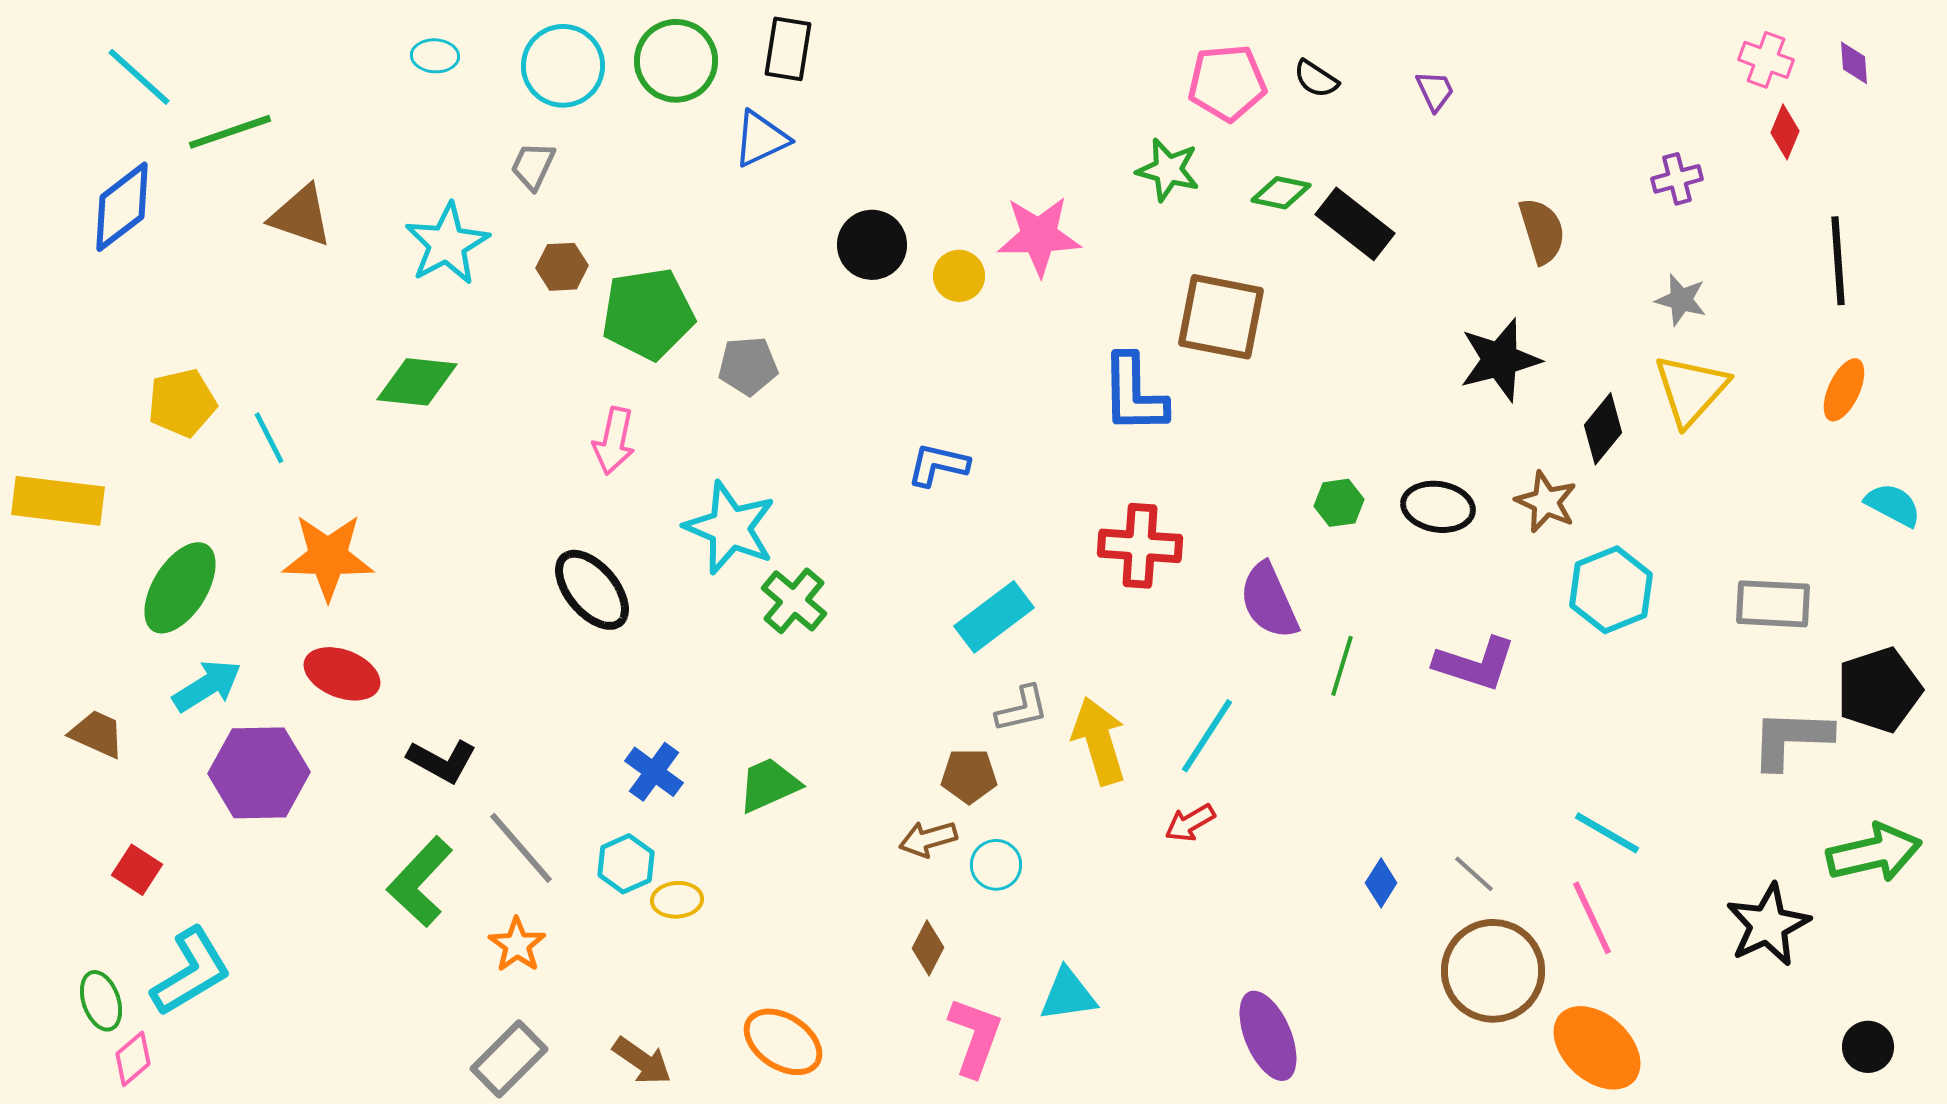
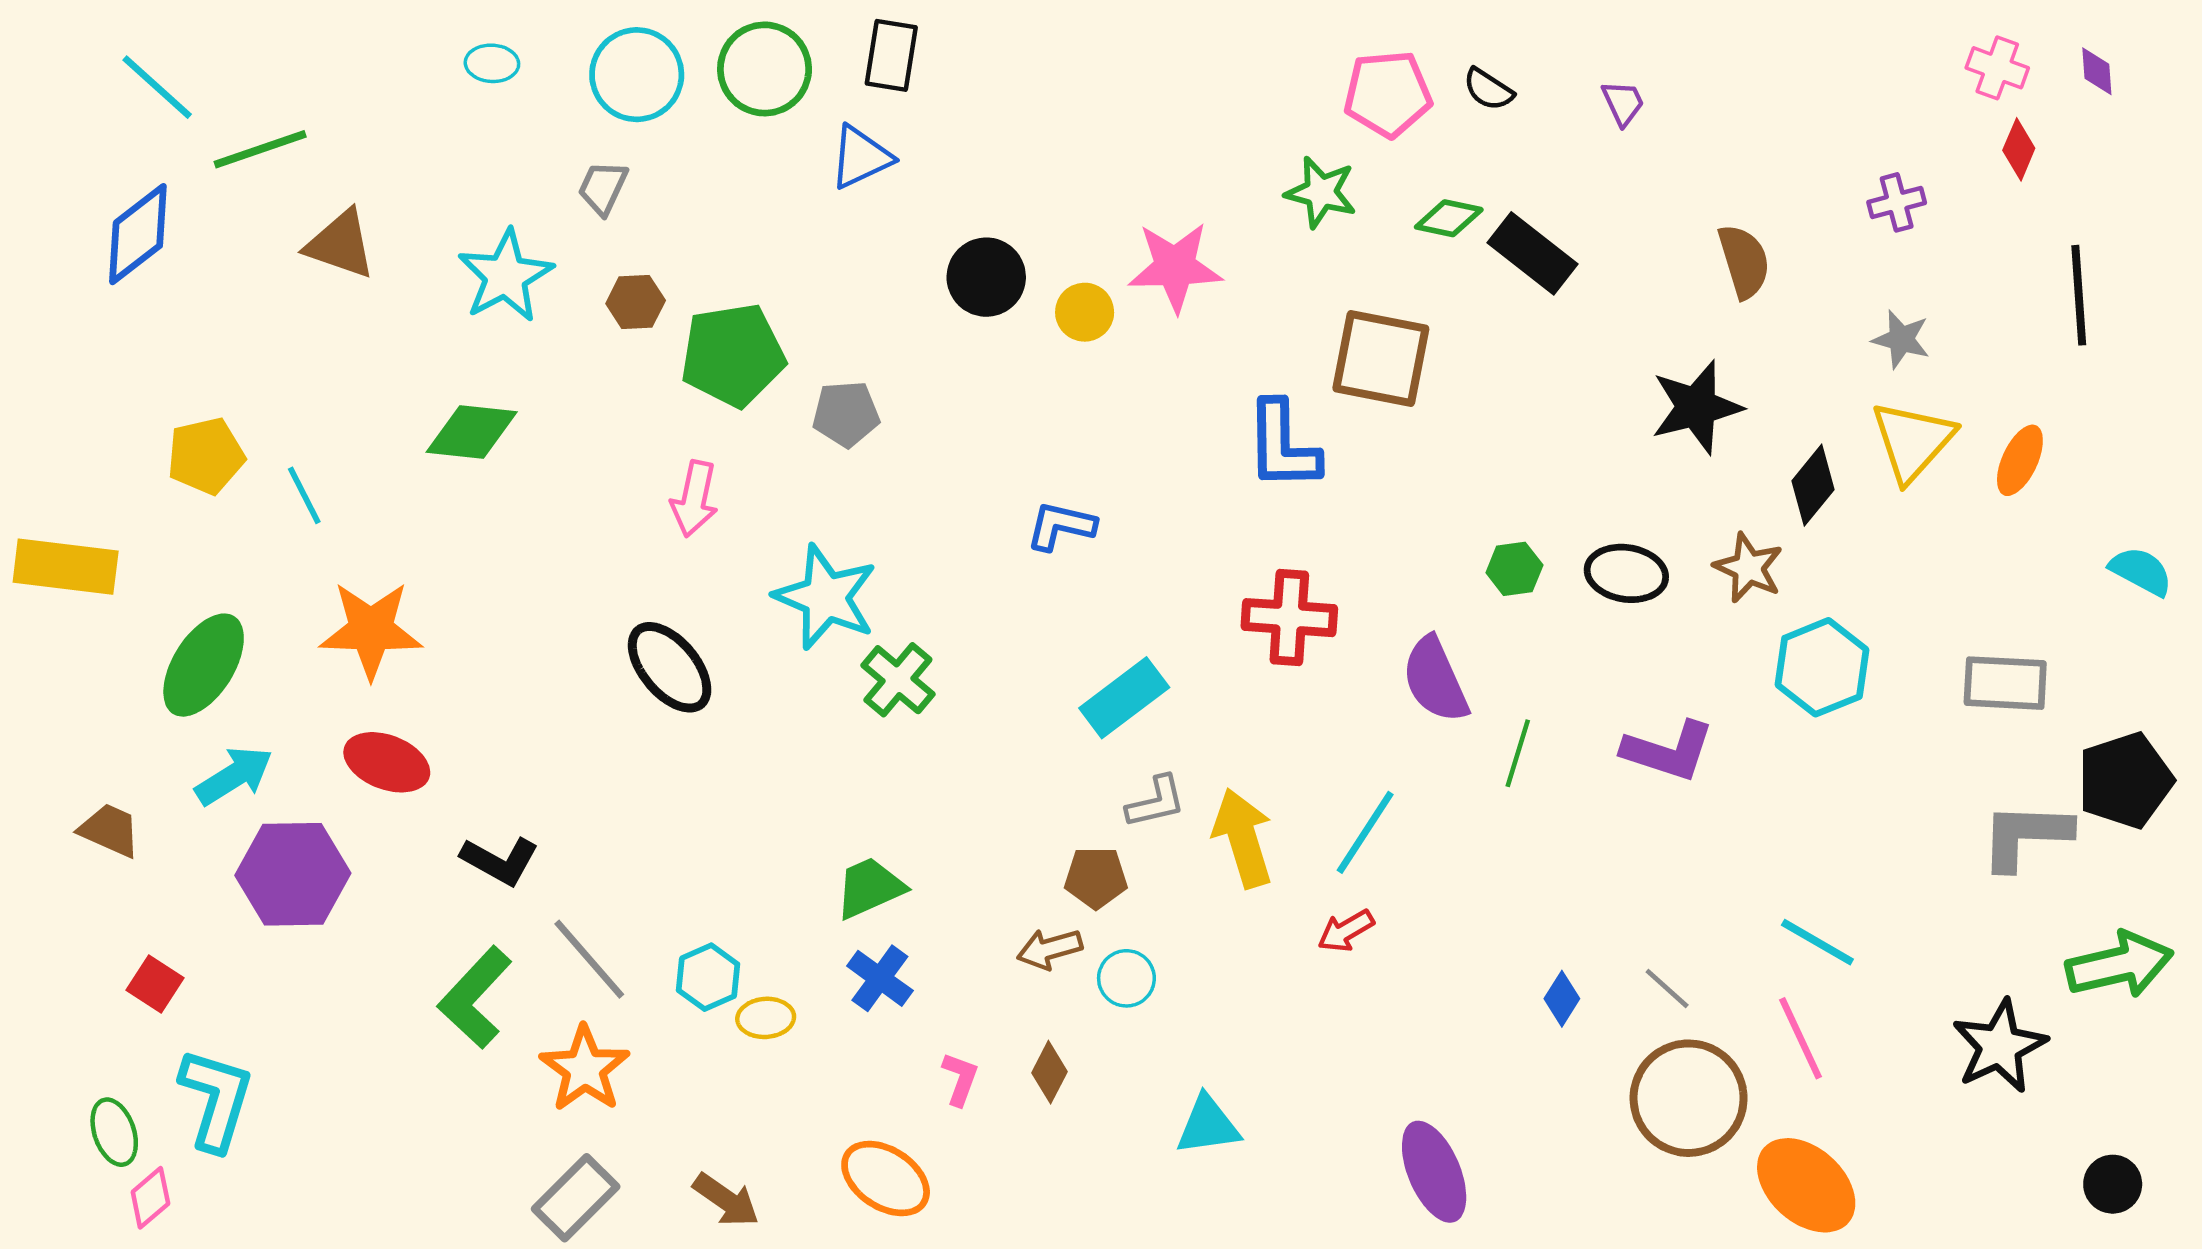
orange ellipse: (1844, 390) -> (2020, 460), moved
blue cross: (654, 772) -> (880, 978), moved
orange star: (517, 945) -> (585, 1069), size x1.4
cyan L-shape: (191, 972) -> (216, 1099), turned -42
pink L-shape: (975, 1037) -> (960, 1079), moved, size x0.6

